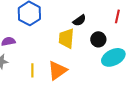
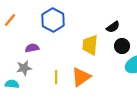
black semicircle: (79, 20) -> (113, 27), moved

